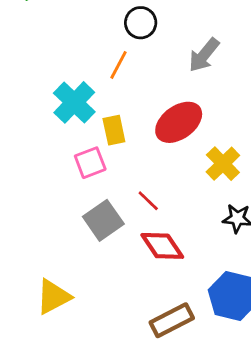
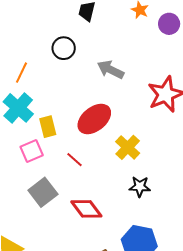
gray arrow: (204, 55) -> (110, 70), turned 80
orange line: (119, 65) -> (21, 73), moved
red line: (148, 201) -> (74, 160), moved

